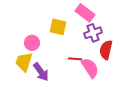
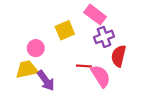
yellow square: (58, 27) -> (65, 30), turned -36
yellow trapezoid: (24, 62) -> (27, 69), turned 60

